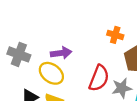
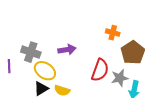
yellow ellipse: (51, 73) -> (45, 71), moved

